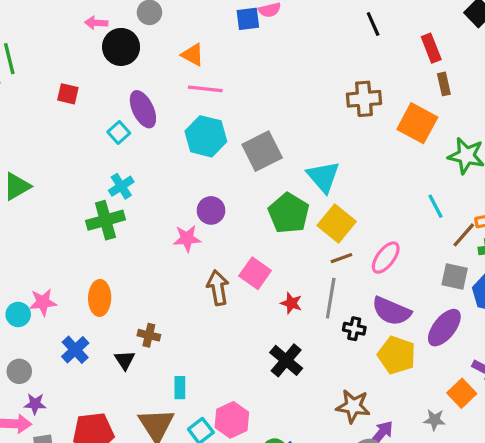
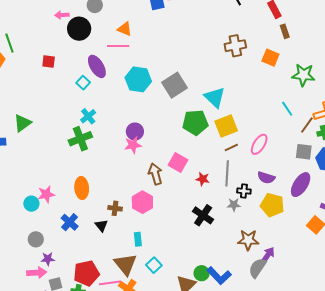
pink line: (205, 89) -> (118, 46), moved
orange square: (417, 123) -> (270, 58), size x0.7
purple circle: (211, 210) -> (135, 132), moved
green pentagon: (289, 213) -> (195, 122), turned -30
yellow square: (337, 224) -> (226, 126), turned 35
purple semicircle: (391, 311) -> (266, 178), size x0.7
pink hexagon: (232, 420) -> (142, 202), moved
gray star: (434, 420) -> (234, 205), moved

